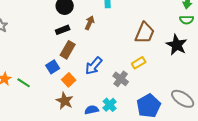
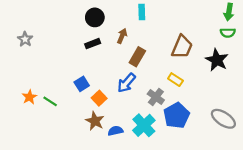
brown rectangle: (68, 50) -> (137, 57), moved
yellow rectangle: (139, 63) -> (175, 80), turned 64
cyan cross: (110, 105) -> (144, 125), size x1.5
blue pentagon: (149, 106) -> (177, 116), moved
blue semicircle: (92, 110) -> (116, 131), moved

